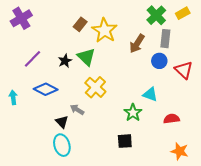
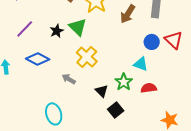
blue circle: (159, 61) -> (152, 42), moved
red semicircle: (171, 119) -> (149, 88), moved
black triangle: (62, 122) -> (102, 91), moved
black square: (125, 141) -> (116, 110), turned -35

